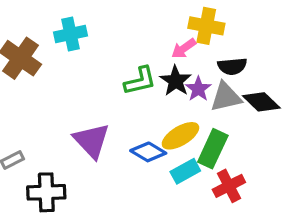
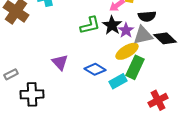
yellow ellipse: (180, 136) -> (127, 51), moved
purple triangle: (92, 141) -> (60, 62), size x0.7
red cross: (229, 186) -> (158, 100), moved

